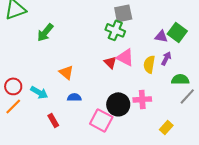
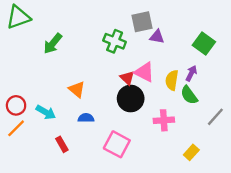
green cross: (115, 30) -> (115, 41), moved
purple triangle: (161, 36) -> (157, 37), moved
green semicircle: (180, 79) -> (189, 95), moved, turned -126
black circle: (118, 104) -> (131, 99), moved

